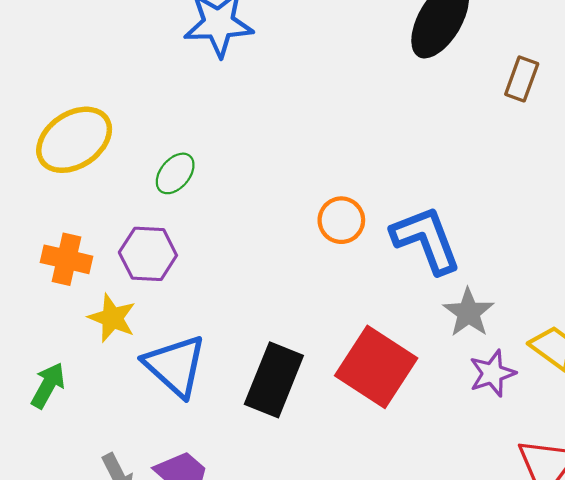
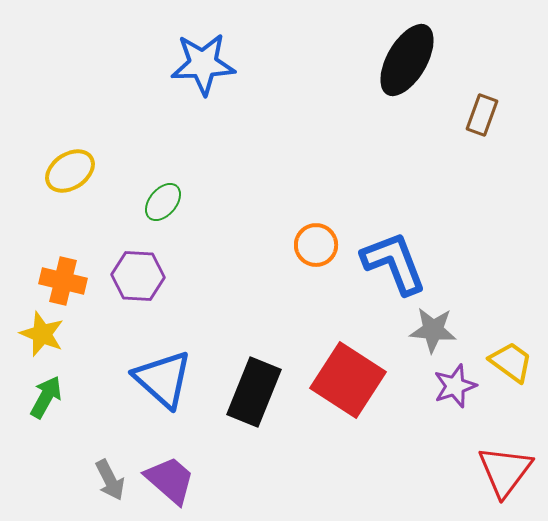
yellow ellipse: (74, 140) -> (70, 171), size x0.7
gray star: (468, 313) -> (433, 330), turned -30
yellow star: (112, 318) -> (42, 334), moved

